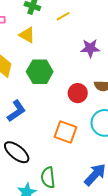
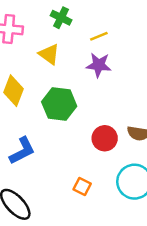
purple star: (90, 48) -> (99, 65), moved
orange square: (65, 132) -> (82, 186), size x0.6

